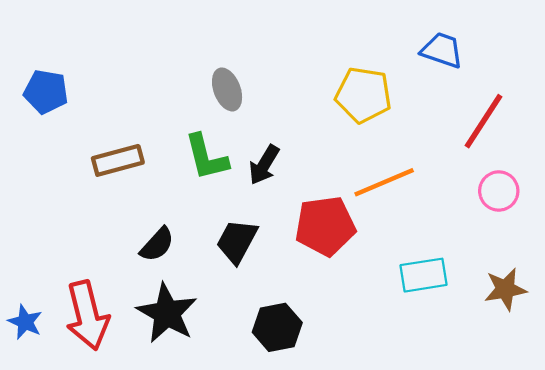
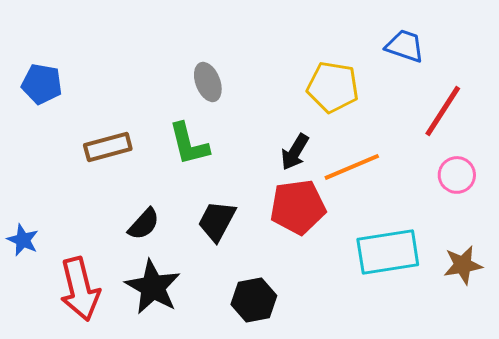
black arrow: (264, 165) -> (295, 152), moved
cyan rectangle: (423, 275) -> (388, 252), size x1.4
blue star: (25, 322) -> (23, 240), moved

